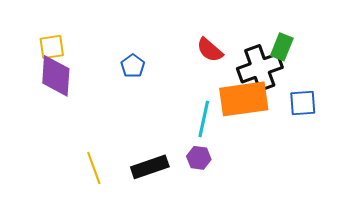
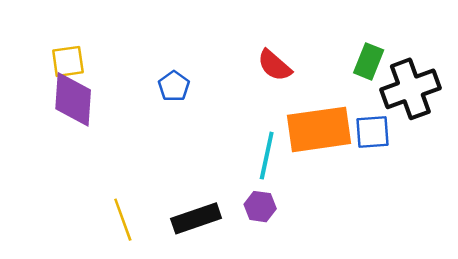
black cross: (260, 68) -> (410, 89), moved
blue square: (303, 103) -> (373, 132), moved

